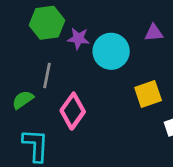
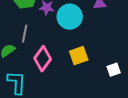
yellow square: (148, 94) -> (79, 56), moved

